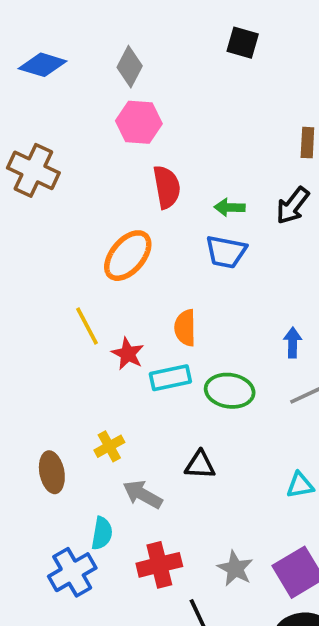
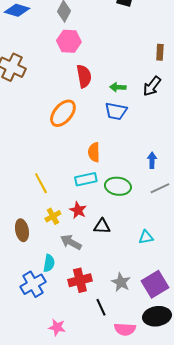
yellow line: (87, 326) -> (41, 183), moved
red star: (128, 354) -> (78, 210), moved
cyan triangle: (300, 485) -> (146, 237), moved

